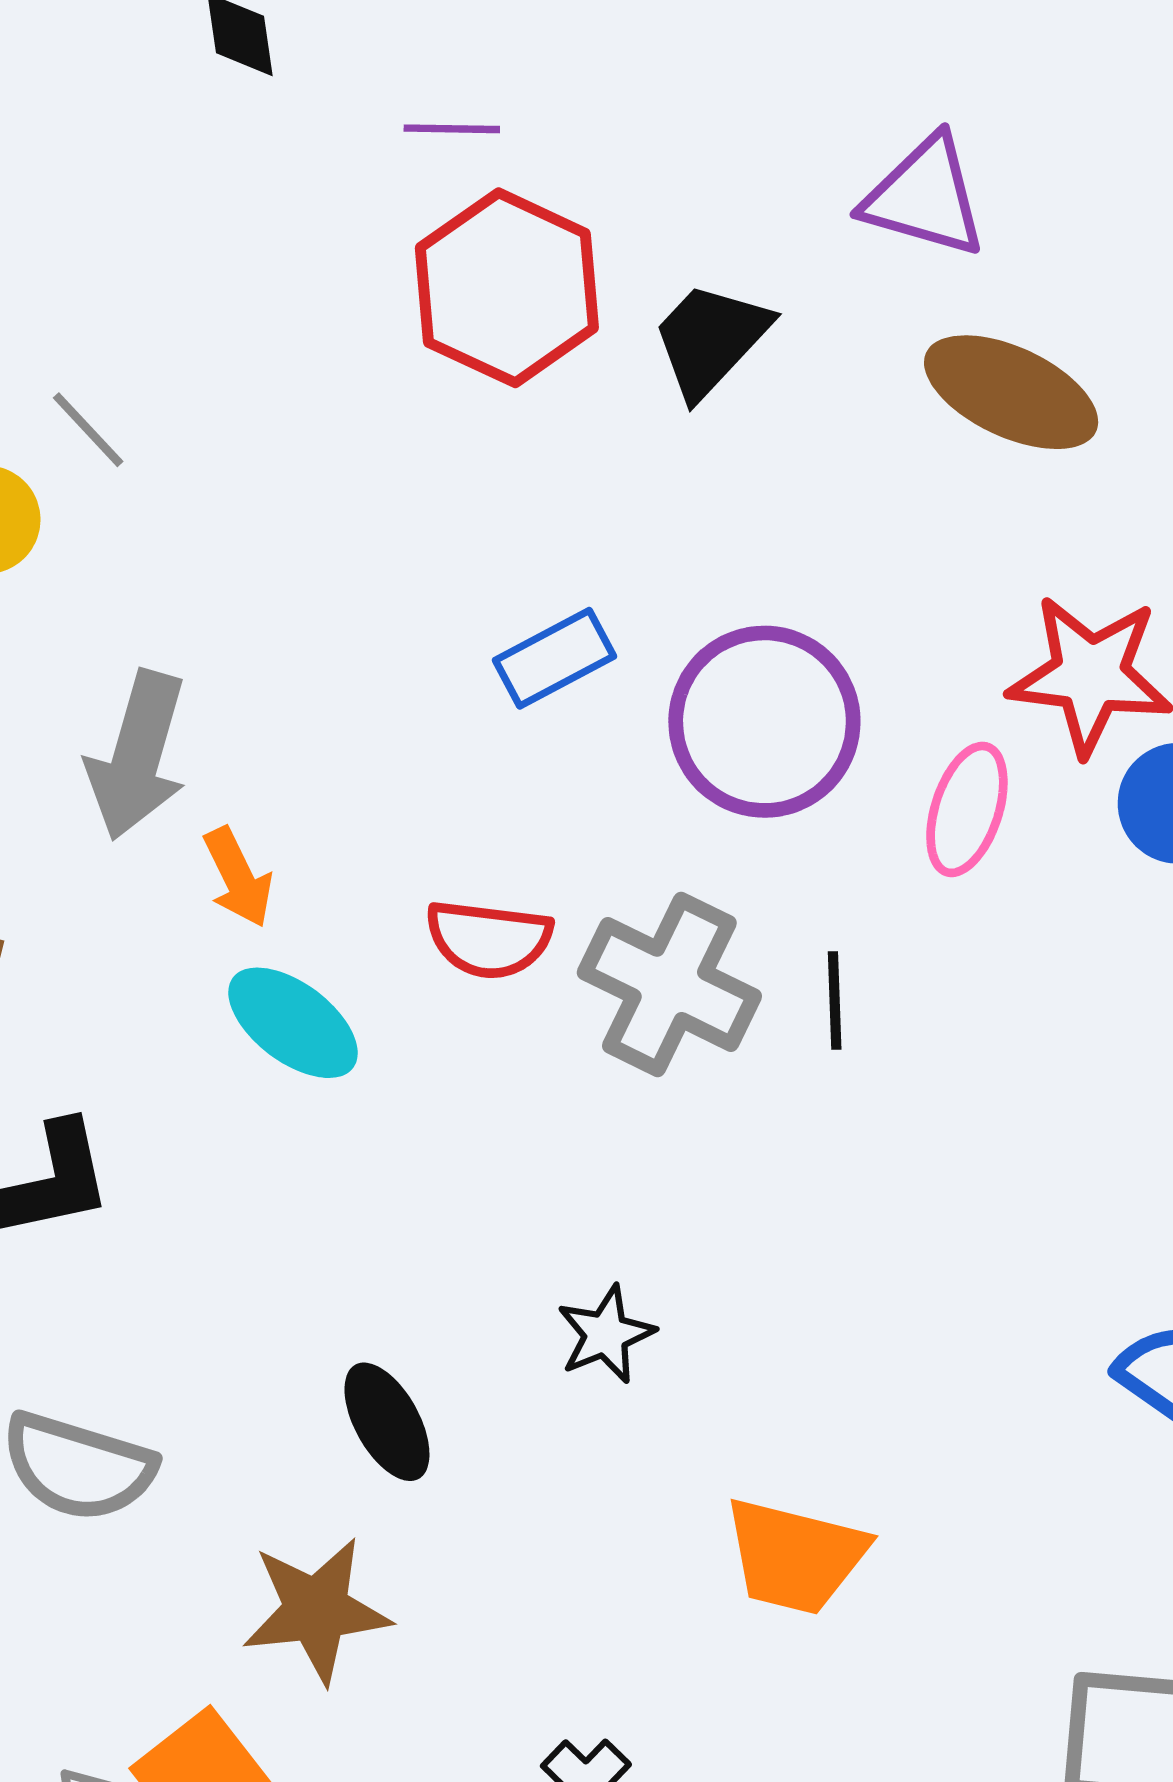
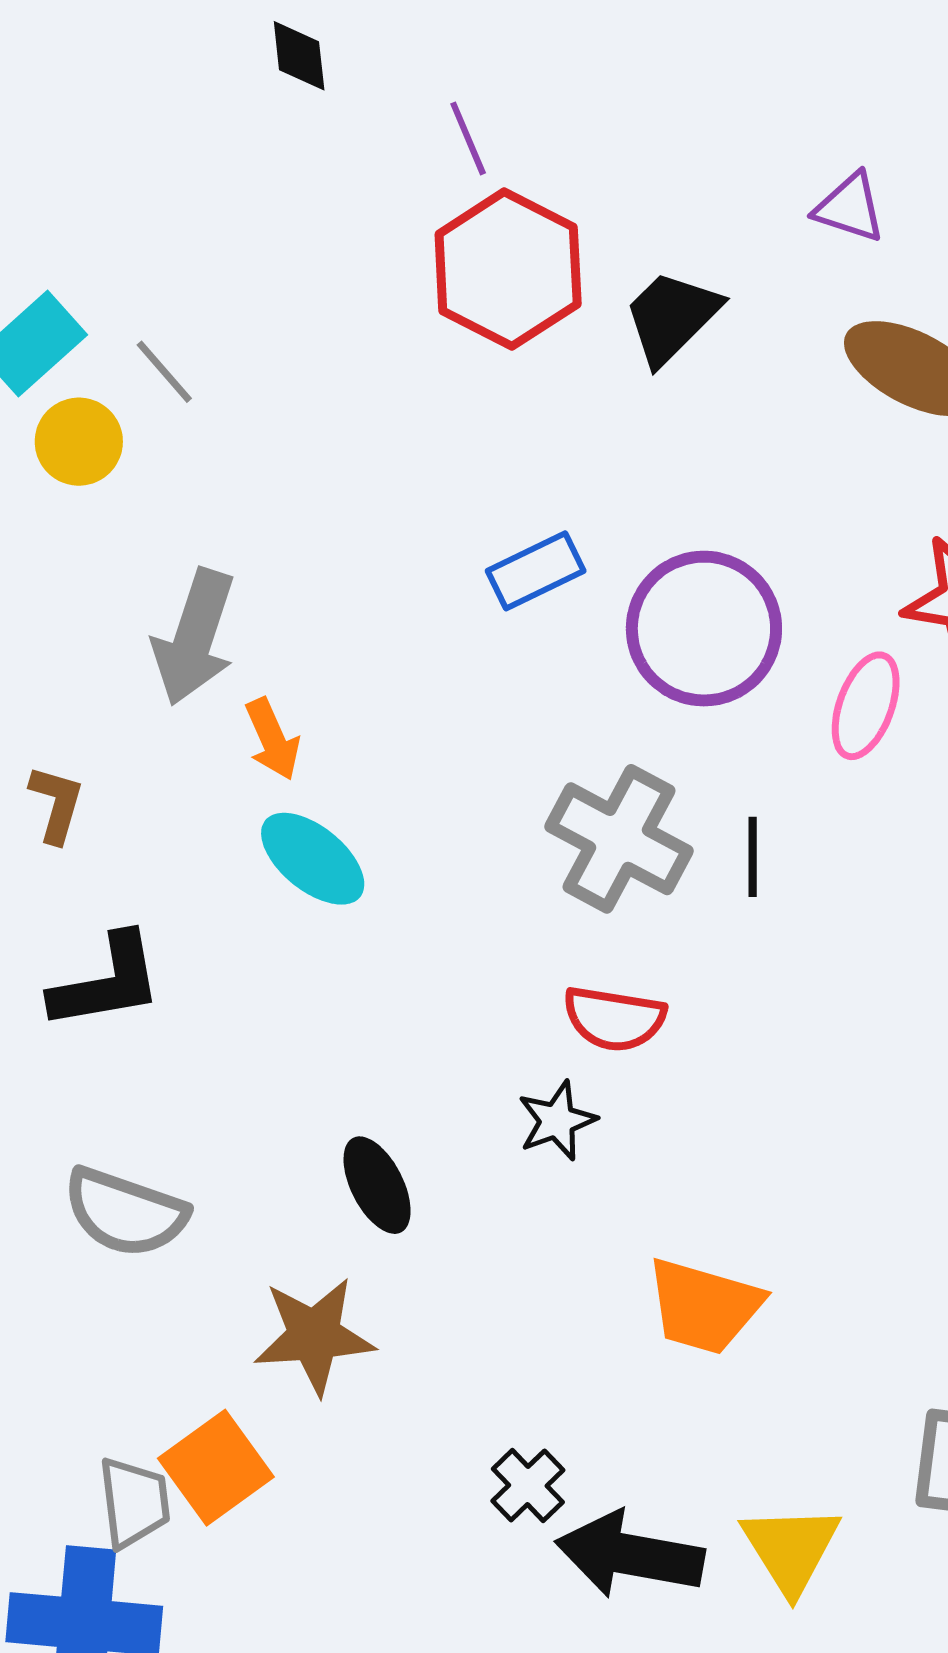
purple line: (452, 129) -> (468, 138), turned 64
purple triangle: (925, 197) -> (850, 208), size x0.7
red semicircle: (489, 939) -> (614, 1019), moved

